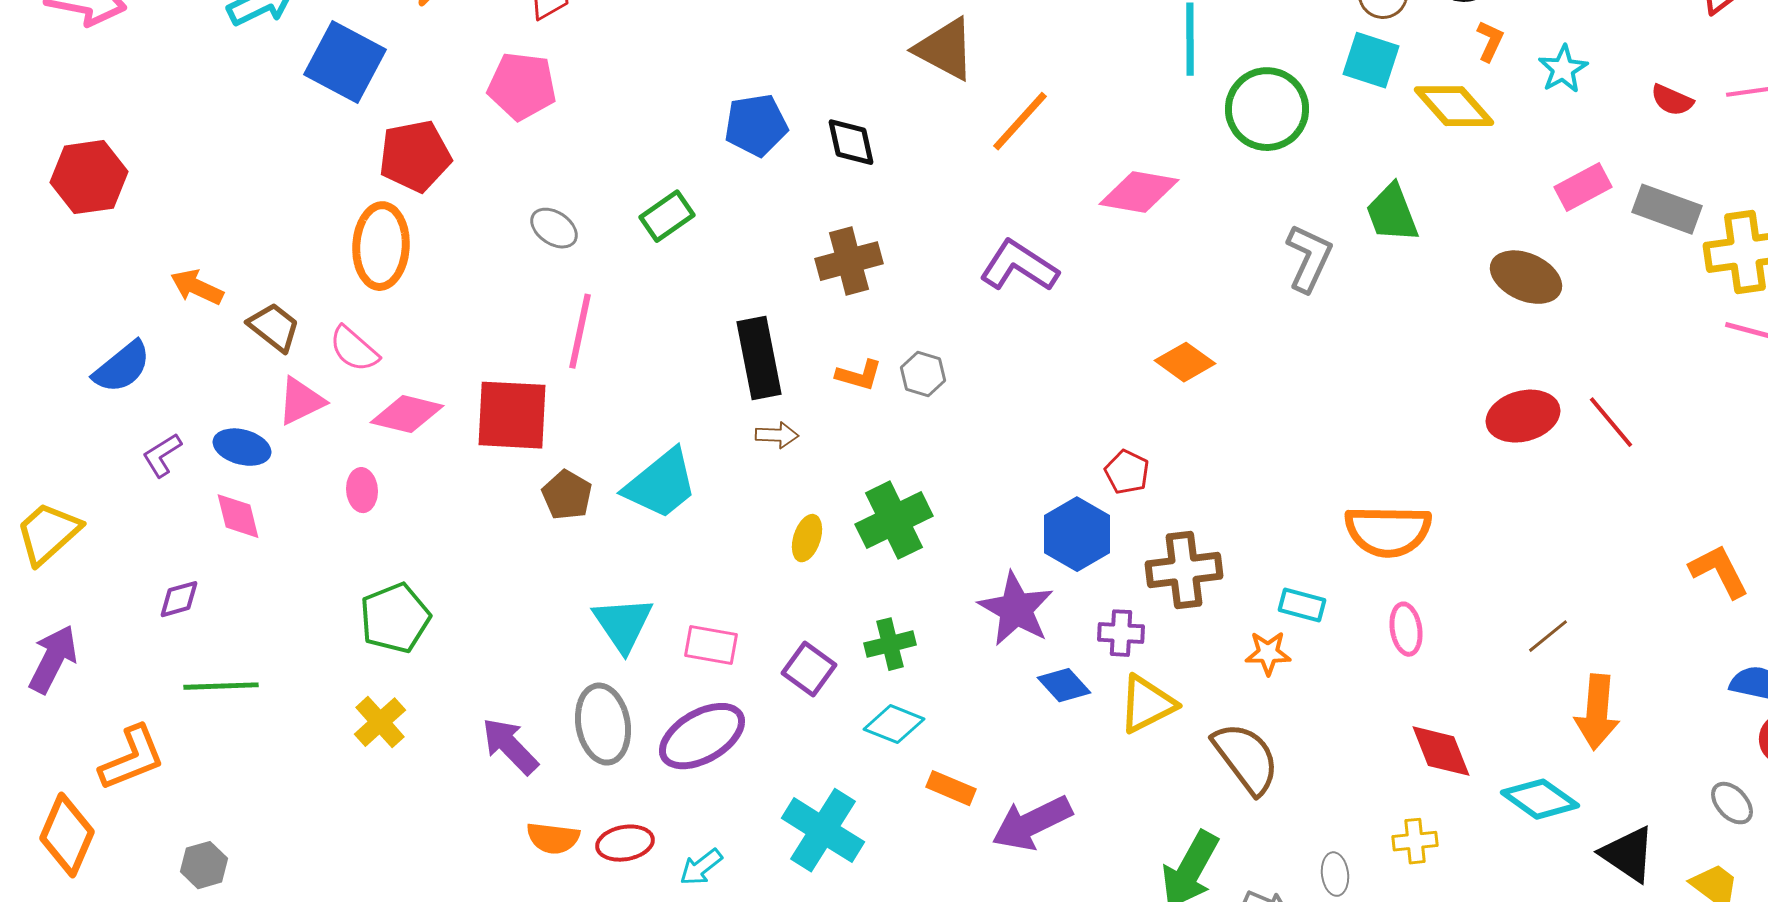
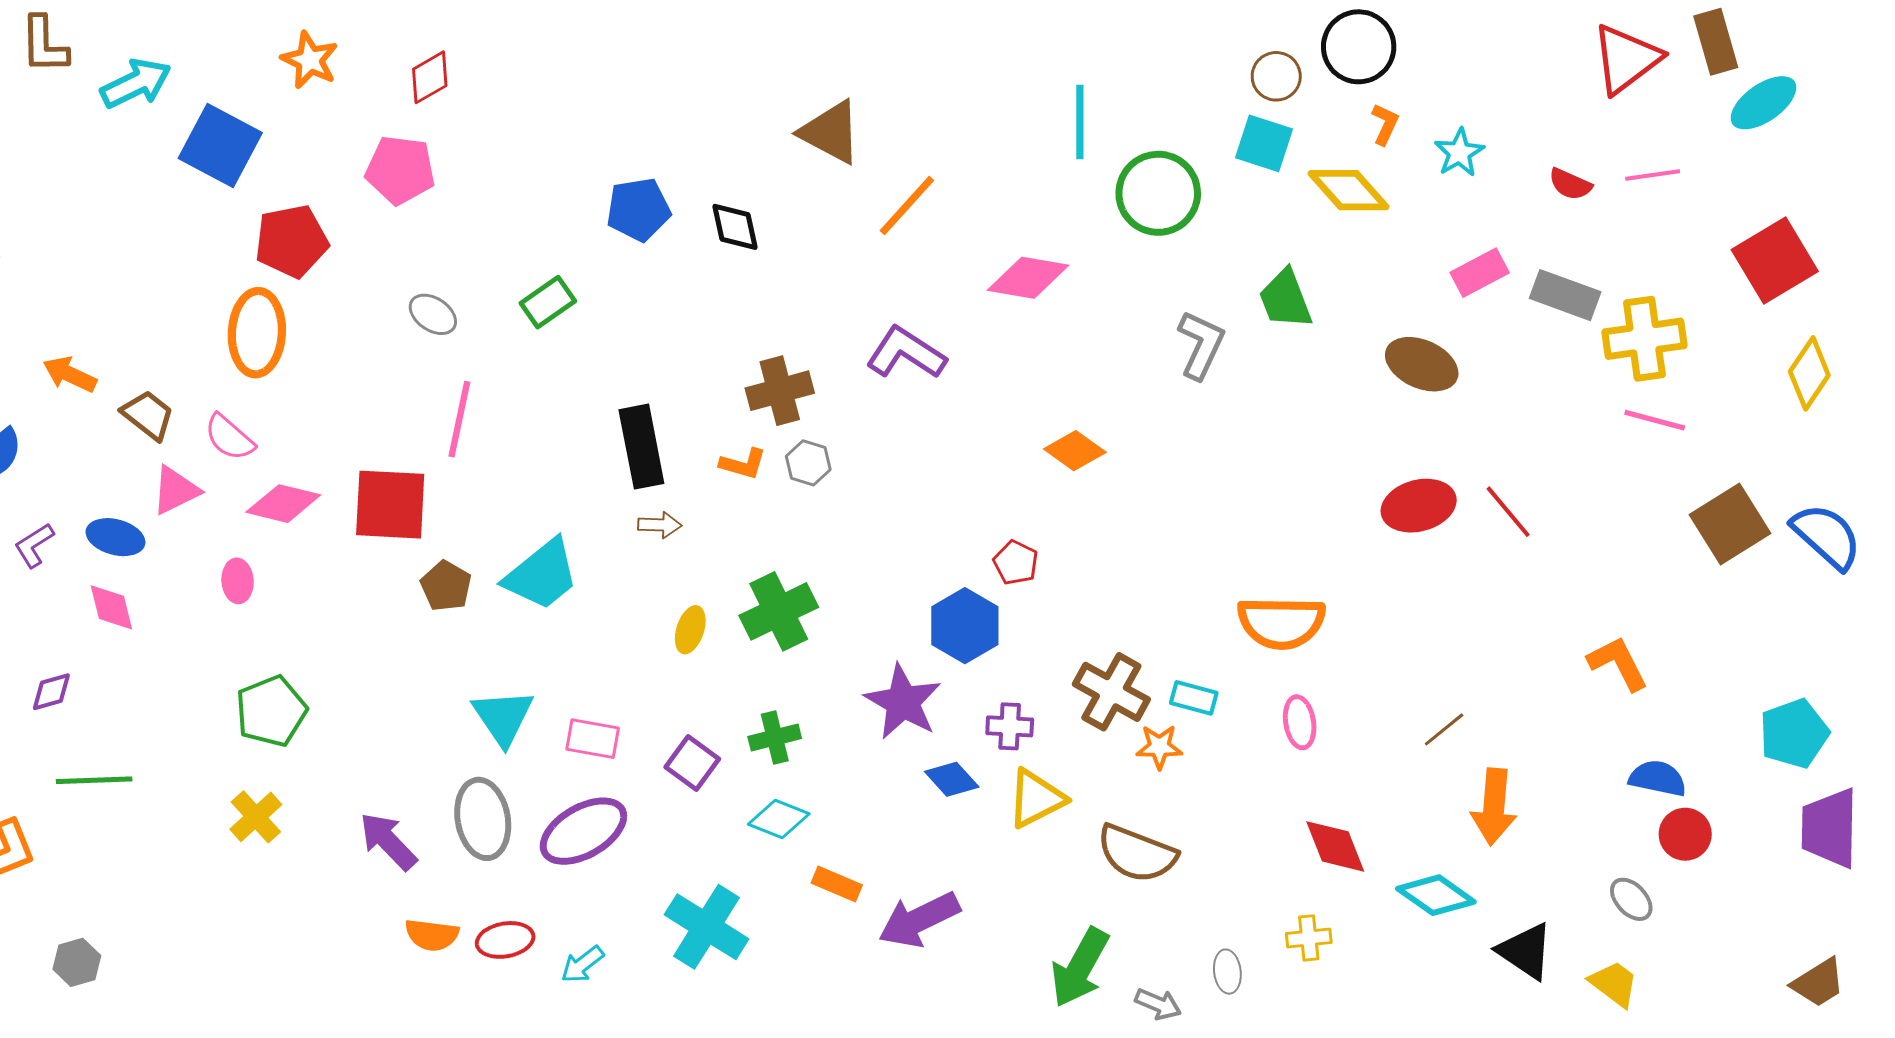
brown cross: (849, 261) -> (780, 391), moved
brown cross: (1184, 570) -> (1111, 692), moved, turned 36
brown semicircle: (1246, 758) -> (1137, 854), turned 148

